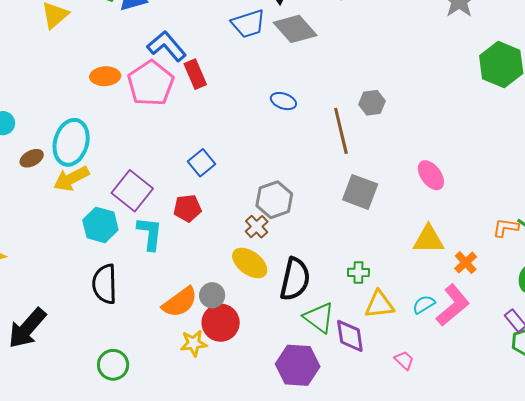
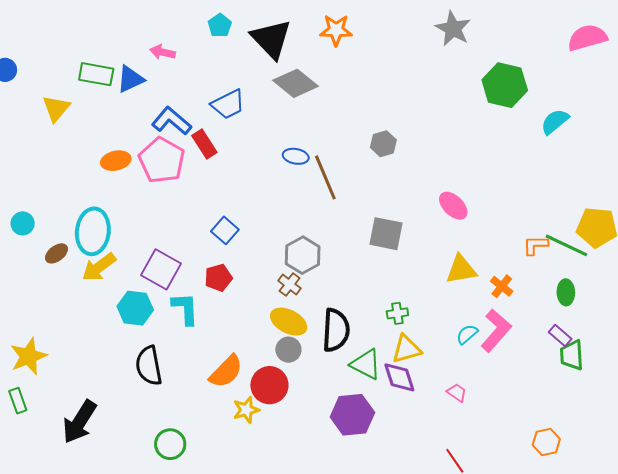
blue trapezoid: (248, 24) -> (228, 104), moved
brown line: (341, 131) -> (325, 177), moved
gray circle: (212, 295) -> (288, 350), moved
yellow triangle: (379, 305) -> (406, 349), moved

